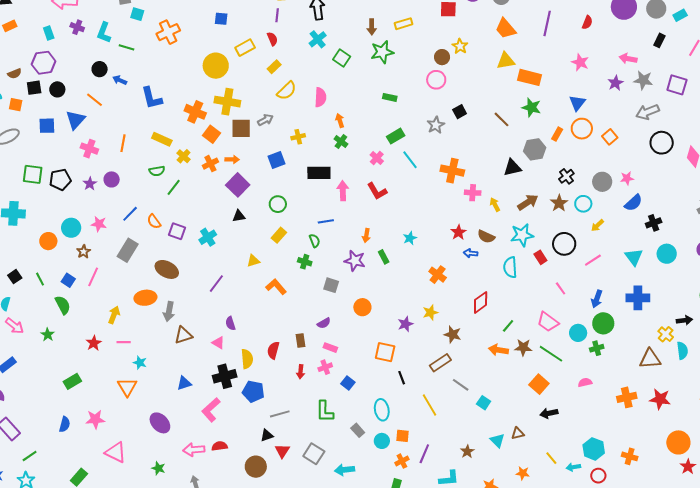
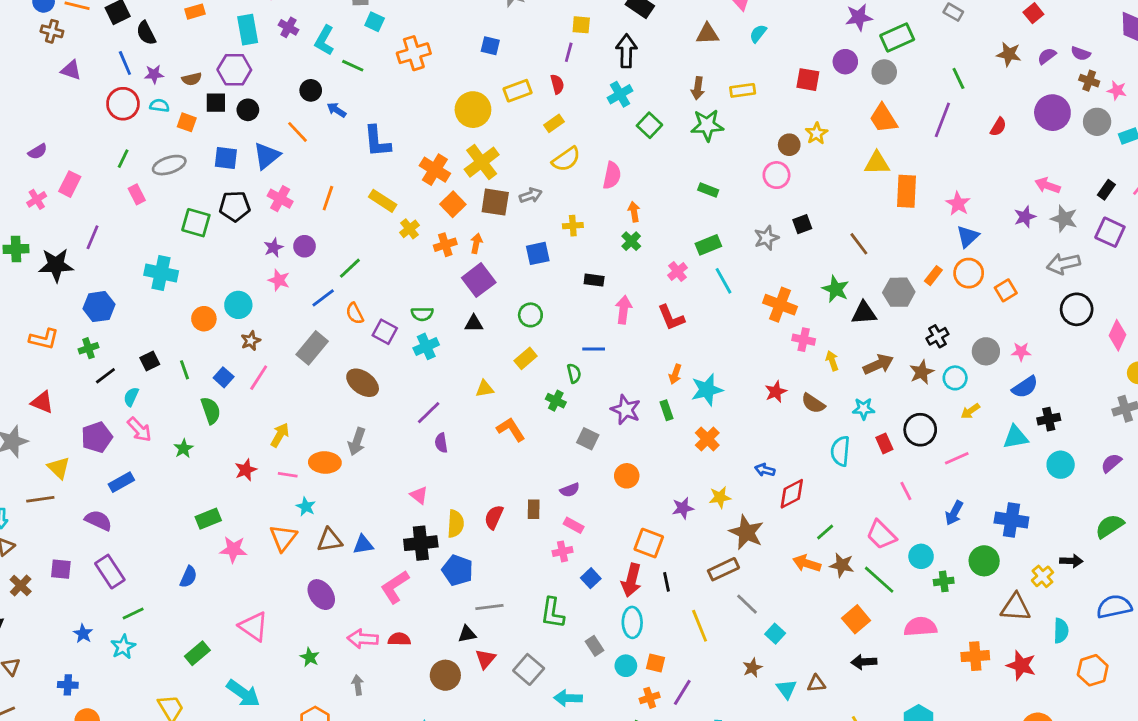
cyan rectangle: (49, 33) -> (248, 30), size x1.5
black rectangle: (659, 40) -> (1106, 190), moved
pink star: (580, 62) -> (958, 204), moved
orange rectangle: (529, 77) -> (907, 191), turned 70
yellow cross: (227, 102) -> (482, 162), turned 35
green star: (531, 107) -> (836, 289), moved
orange arrow: (232, 159) -> (476, 243), turned -88
green semicircle: (157, 171) -> (422, 314), moved
black rectangle: (319, 173) -> (594, 280), size x0.6
black pentagon: (60, 180) -> (235, 206), moved
green line: (174, 187) -> (350, 268), moved
pink star: (99, 224) -> (279, 280), moved
orange arrow: (366, 235) -> (675, 374), moved
cyan star: (522, 235) -> (864, 409), size x0.7
cyan star: (410, 238) -> (707, 390), size x1.6
blue arrow: (471, 253) -> (765, 470), moved
cyan triangle: (634, 257) -> (1015, 437), moved, turned 48
orange cross: (438, 275) -> (707, 439), moved
orange ellipse: (145, 298) -> (325, 462), moved
purple semicircle: (230, 323) -> (441, 443), moved
green circle: (603, 323) -> (984, 561), moved
brown star: (453, 334) -> (746, 532), size x1.4
brown triangle: (183, 335) -> (330, 540), moved
cyan semicircle: (682, 351) -> (1061, 631), moved
red arrow: (301, 372) -> (631, 580), moved, size x1.6
pink semicircle: (585, 382) -> (920, 627), size x1.6
pink star: (95, 419) -> (233, 549), moved
brown star: (467, 452) -> (752, 668), moved

